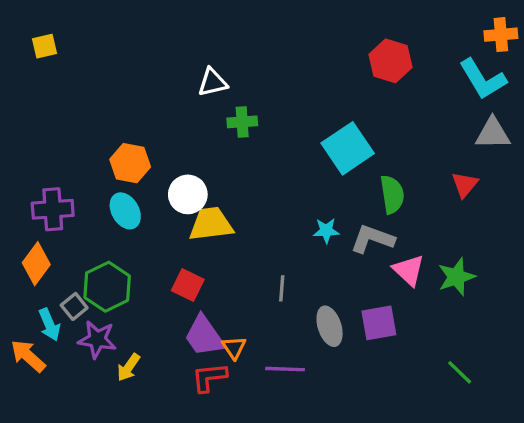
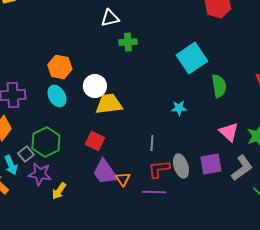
gray L-shape: (372, 239) -> (242, 168), moved, turned 124
red L-shape: (209, 377) -> (159, 169), moved

